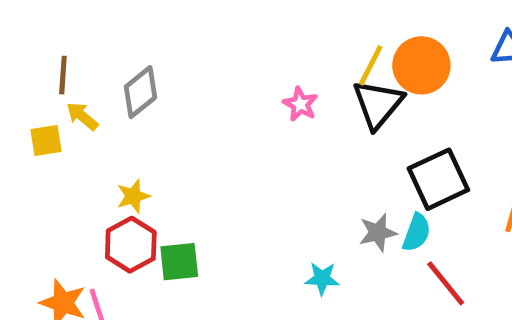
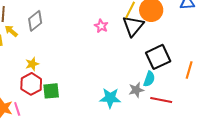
gray star: (378, 233) -> (136, 90), moved
cyan star: (322, 279) -> (110, 98), size x1.5
red line: (446, 283) -> (161, 100), turned -40

